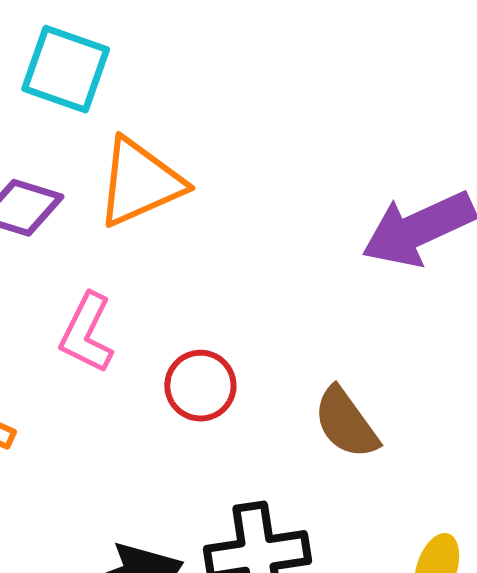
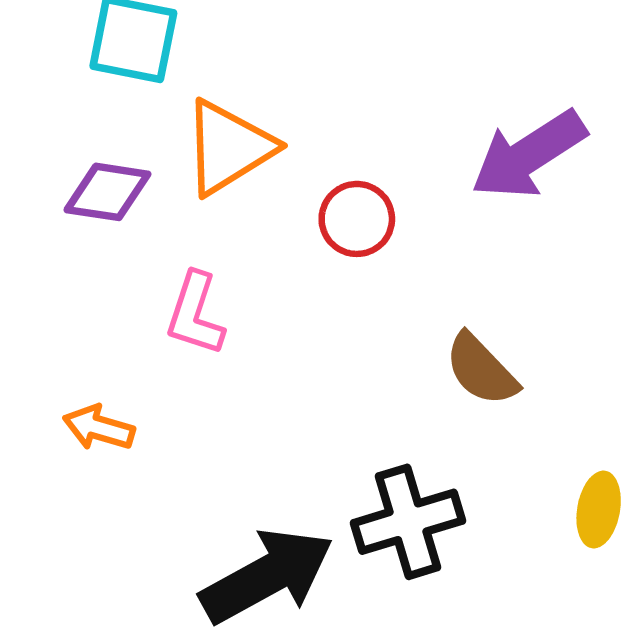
red circle: (200, 386) -> (357, 219), moved

